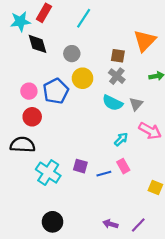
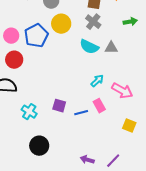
gray triangle: (136, 104) -> (111, 48), turned 48
pink arrow: (150, 131) -> (122, 91), moved
cyan cross: (48, 173) -> (29, 112), size x0.7
black circle: (53, 222) -> (39, 146), moved

